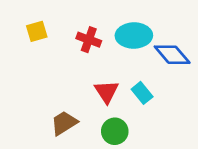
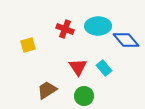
yellow square: (37, 31) -> (28, 45), moved

